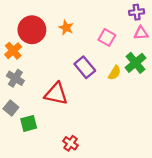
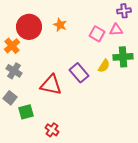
pink triangle: (141, 33) -> (116, 30), moved
green cross: (136, 63) -> (123, 57), turned 36
purple rectangle: (85, 67) -> (79, 73), moved
red cross: (70, 143) -> (52, 130), moved

